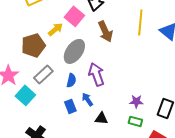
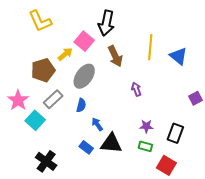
purple arrow: (96, 74) -> (136, 89), moved, size x0.6
blue rectangle: (70, 106) -> (86, 147), moved, turned -32
black triangle: (101, 118) -> (111, 143), size x1.6

